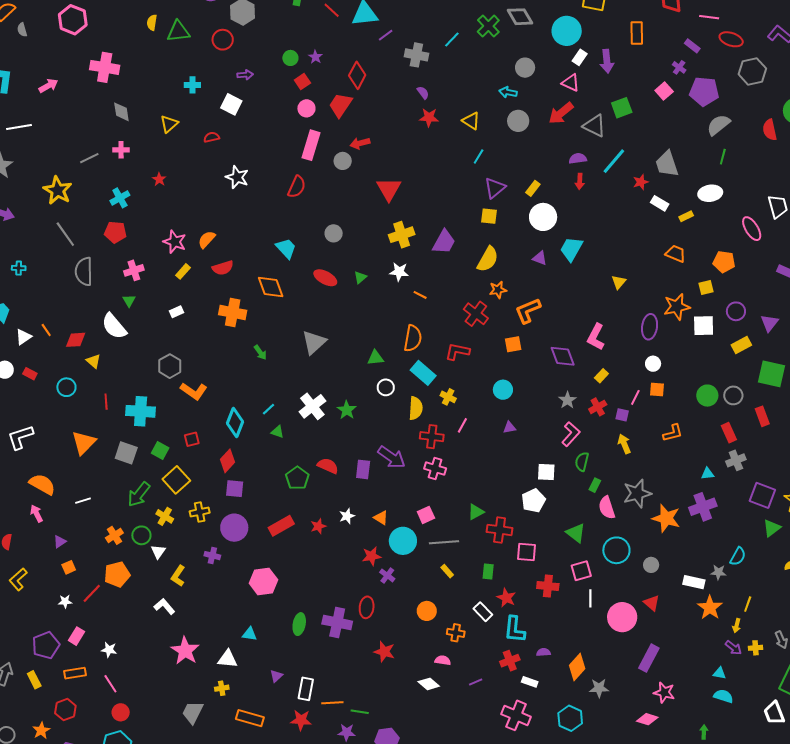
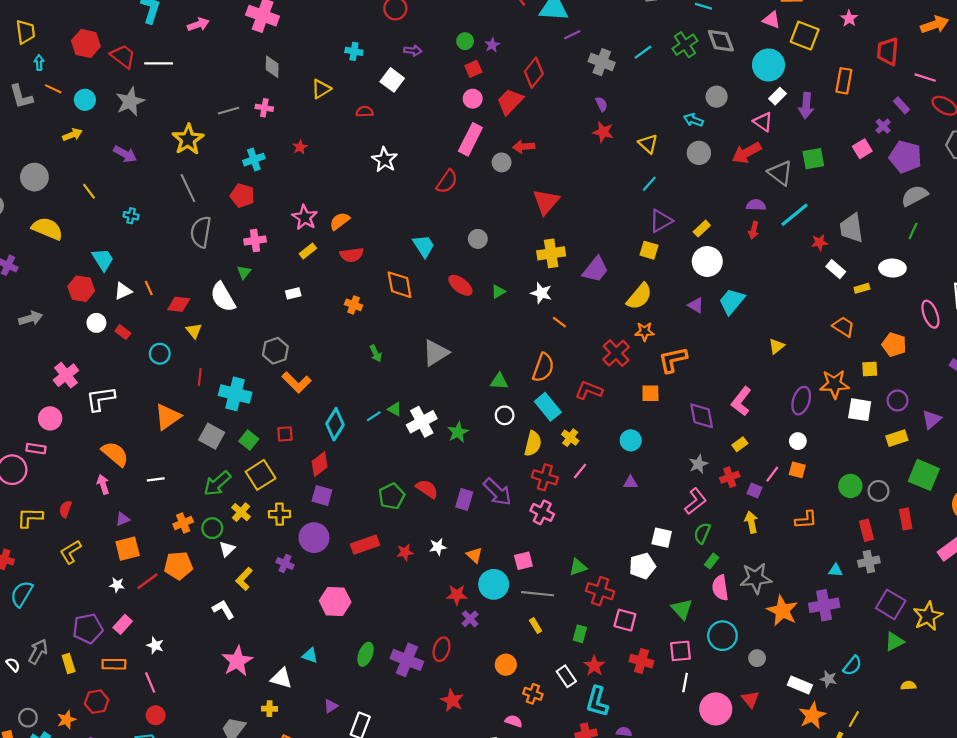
orange cross: (233, 312) -> (354, 305), size x0.6
green triangle: (277, 432) -> (395, 409), moved
orange square: (69, 567) -> (128, 549), size x1.6

